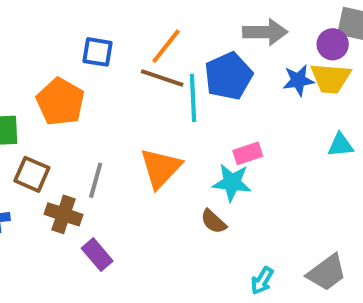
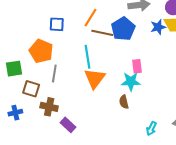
brown line: (162, 78) -> (102, 33), moved
cyan line: (193, 98) -> (88, 57), moved
pink rectangle: (248, 153) -> (137, 66), turned -72
gray line: (96, 180) -> (54, 74), moved
brown semicircle: (214, 222) -> (124, 102), turned 40

